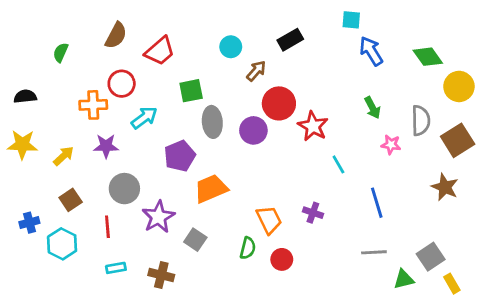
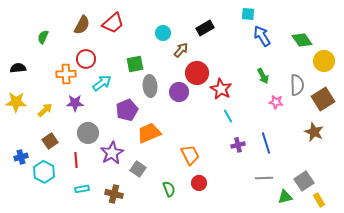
red trapezoid: (160, 51) -> (113, 23), moved
cyan line: (338, 164) -> (228, 116), moved
purple cross: (313, 213) -> (238, 145), moved, turned -32
green semicircle: (248, 248) -> (169, 189), moved, turned -35

